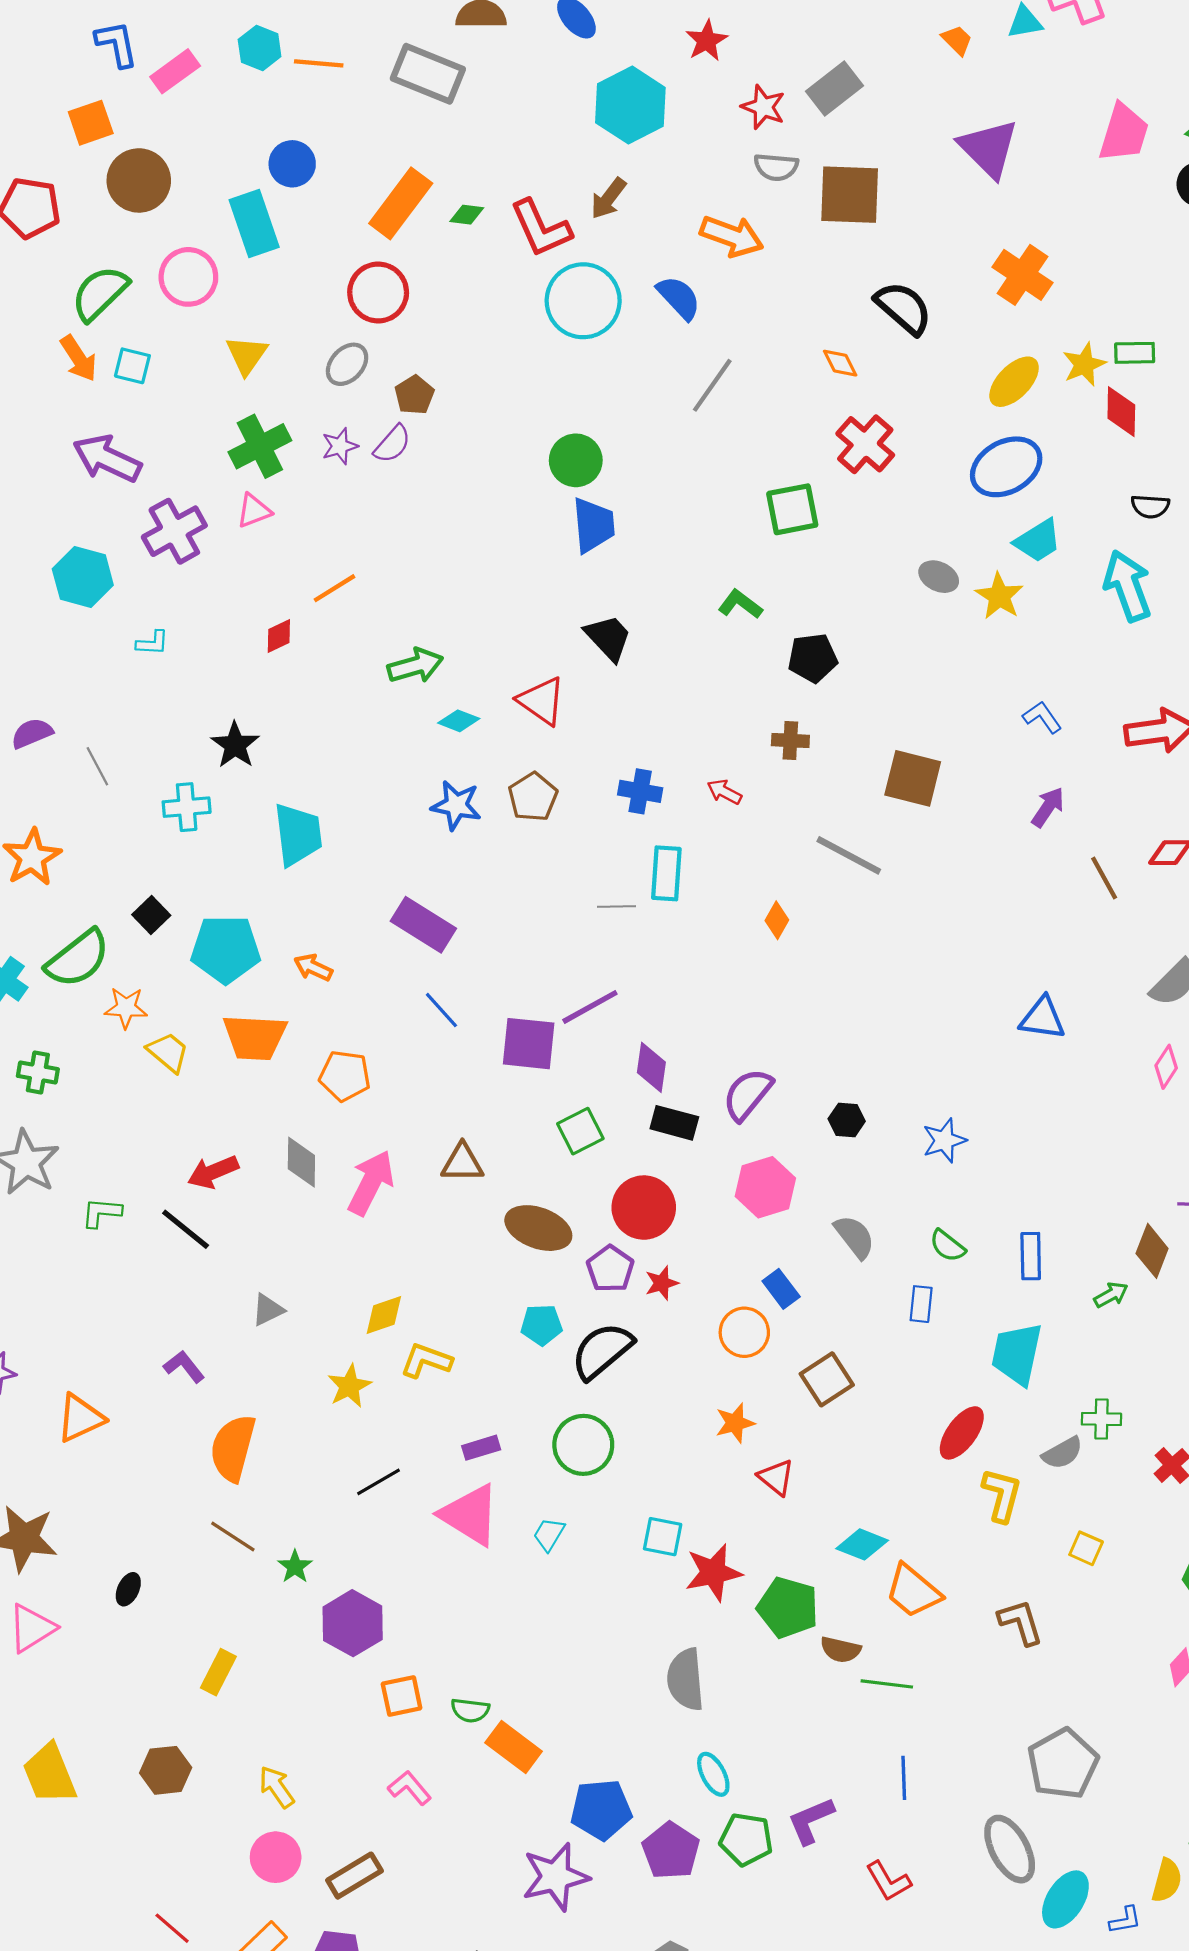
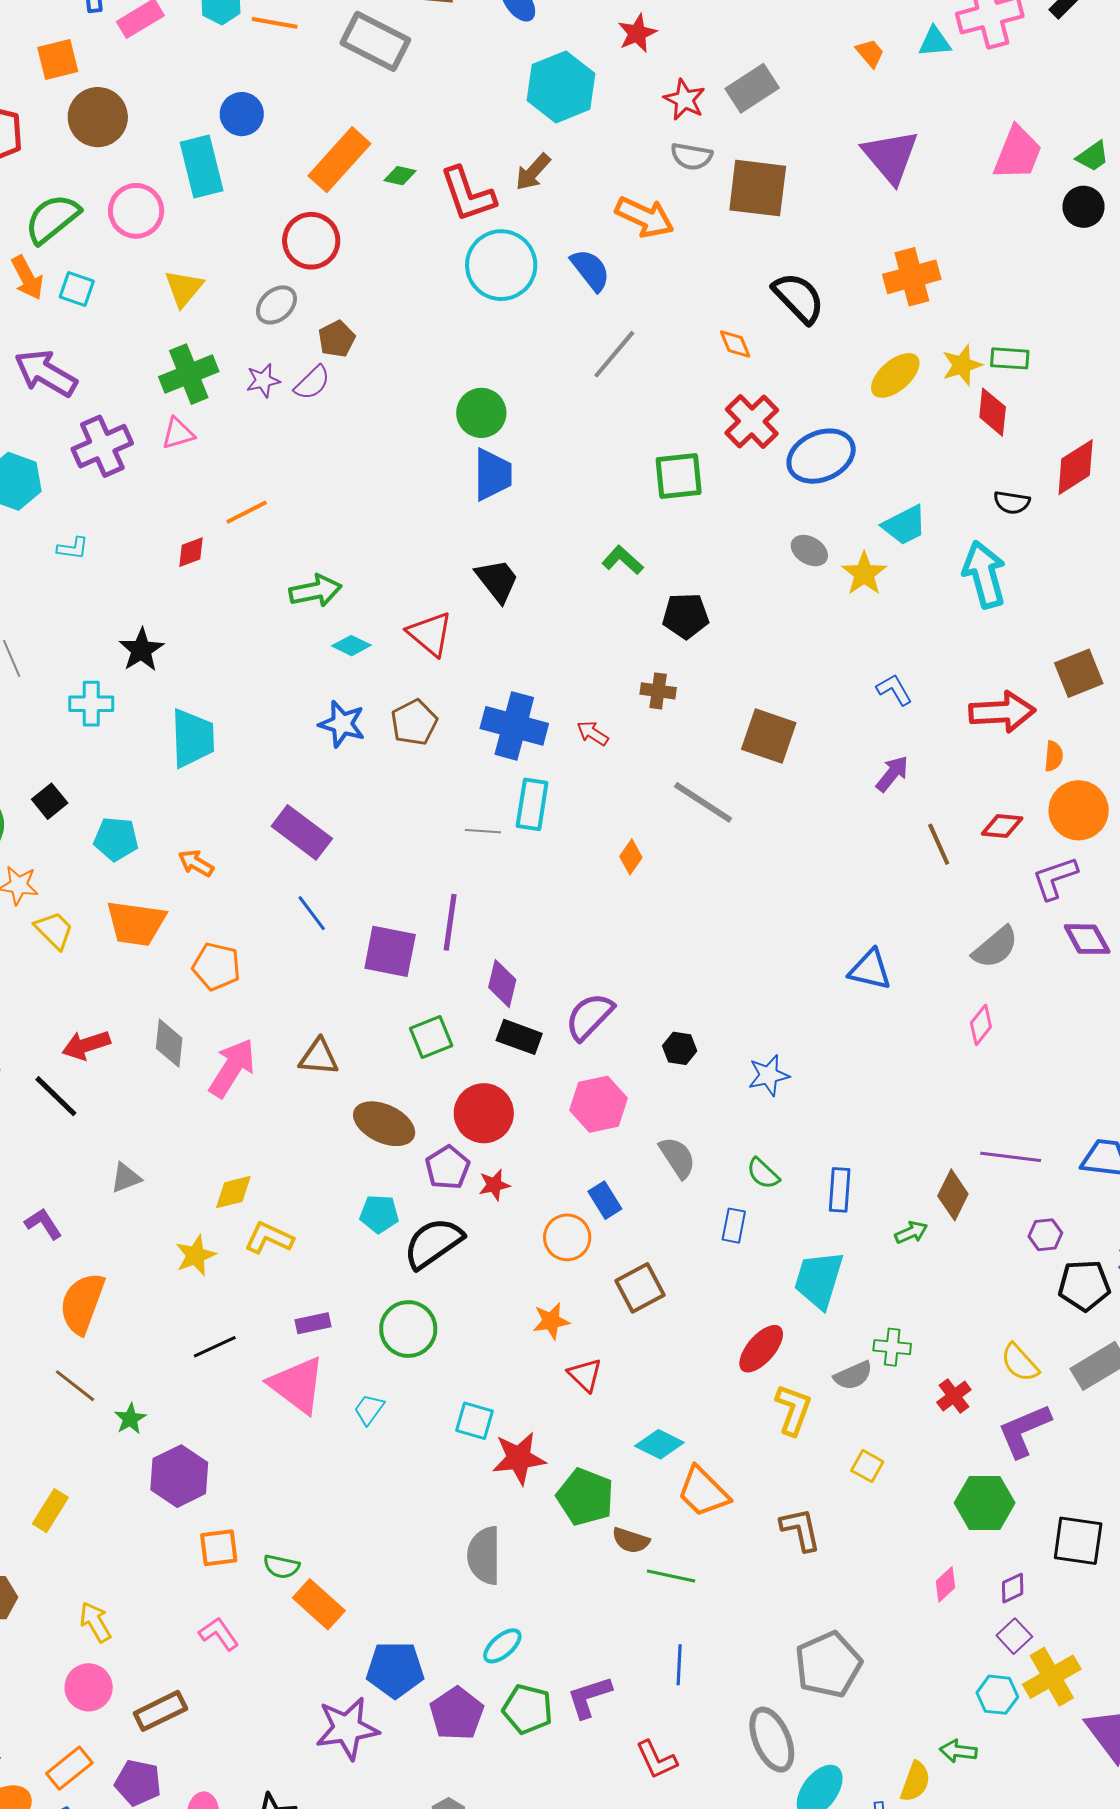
orange cross: (1022, 275) -> (912, 277), turned 36
blue ellipse: (1006, 467) -> (821, 456), moved
blue cross: (640, 791) -> (514, 726), size x1.6
cyan pentagon: (226, 949) -> (116, 839), size x0.7
purple line: (590, 1007) -> (450, 922), turned -58
cyan ellipse: (713, 1774) -> (502, 1646), turned 72

